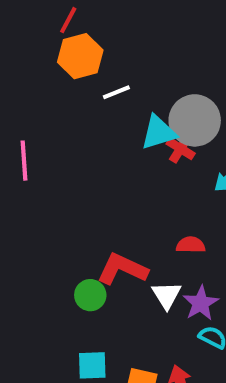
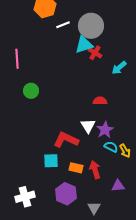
gray circle: (195, 120) -> (91, 26), moved
red L-shape: (122, 269) -> (66, 140), moved
green circle: (90, 295) -> (31, 91), moved

